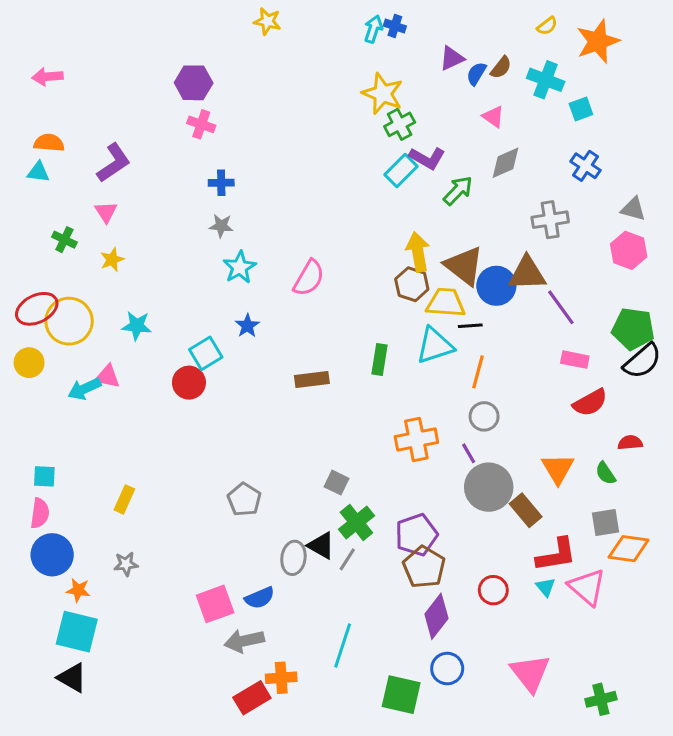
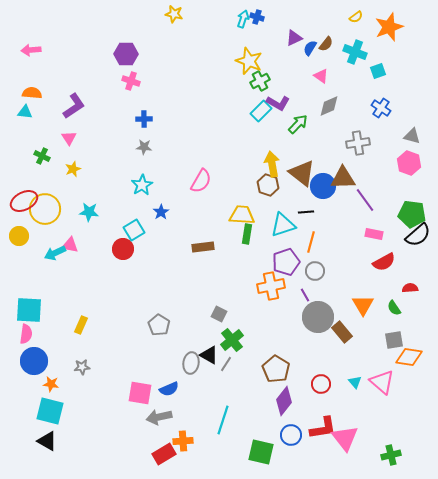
cyan star: (240, 267) -> (142, 185), moved
yellow trapezoid: (446, 303) -> (242, 215), moved
cyan square: (44, 476) -> (29, 310), size x1.8
purple pentagon: (416, 535) -> (286, 262), moved
red L-shape: (556, 555) -> (323, 428), moved
pink square: (215, 604) -> (140, 393), turned 30

